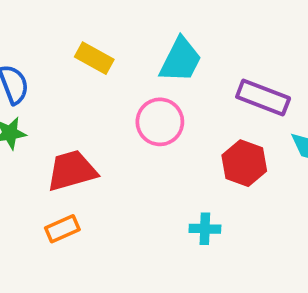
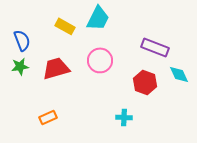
cyan trapezoid: (181, 60) -> (98, 18), moved
red trapezoid: (72, 171) -> (56, 68), moved

